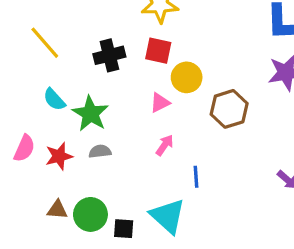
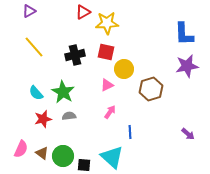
cyan semicircle: (54, 99) -> (36, 93), moved
pink semicircle: (24, 148) -> (21, 149), moved
brown triangle: (57, 210) -> (42, 153), turned 32

